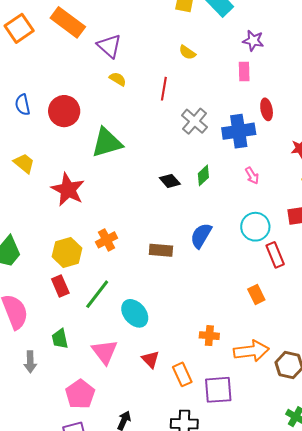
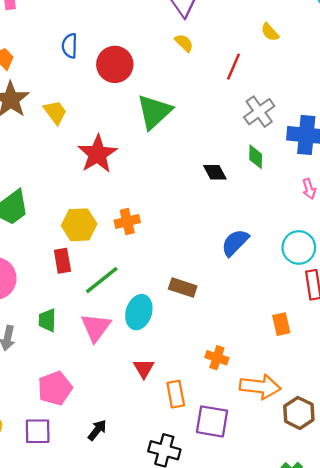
green triangle: (107, 143) -> (154, 112), turned -40
green diamond: (203, 175) -> (256, 157), moved, turned -60
brown rectangle: (161, 250) -> (183, 287), moved
cyan ellipse: (135, 313) -> (139, 312), turned 44
pink triangle: (105, 352) -> (96, 327), moved

